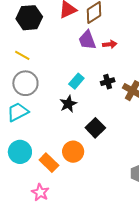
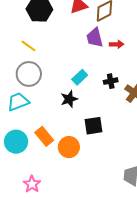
black square: (95, 128) -> (93, 126), turned 30
orange rectangle: (49, 163) -> (44, 136), moved

